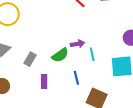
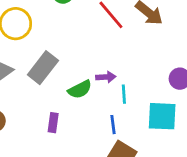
gray rectangle: (30, 59) -> (43, 68), moved, size x1.6
blue line: (76, 78) -> (113, 125), moved

